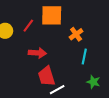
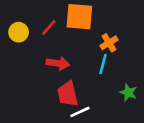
cyan line: (84, 57) -> (103, 64), moved
green star: (93, 82) -> (128, 92), moved

